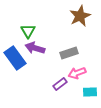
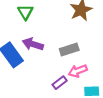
green triangle: (28, 31) -> (25, 12), moved

